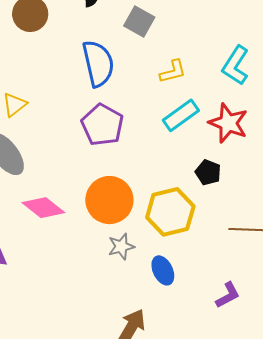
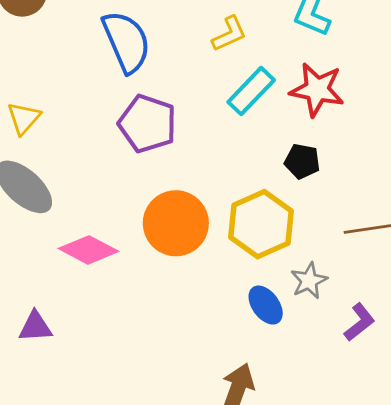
gray star: (121, 246) -> (309, 281), moved

